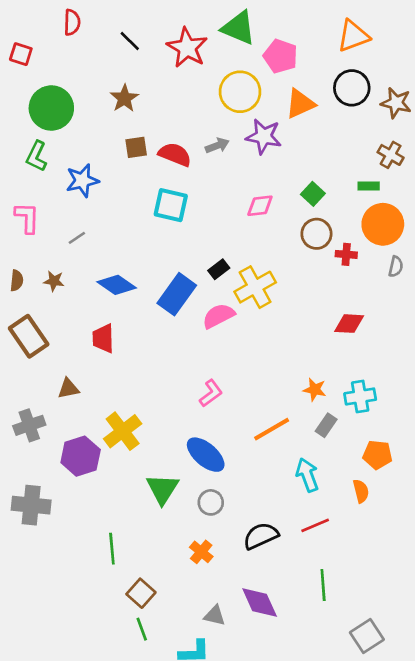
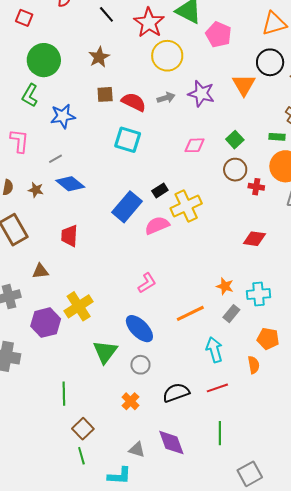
yellow circle: (240, 92) -> (167, 56), moved
orange triangle: (300, 104) -> (244, 85), moved, turned -40
blue diamond: (117, 285) -> (70, 184), moved

